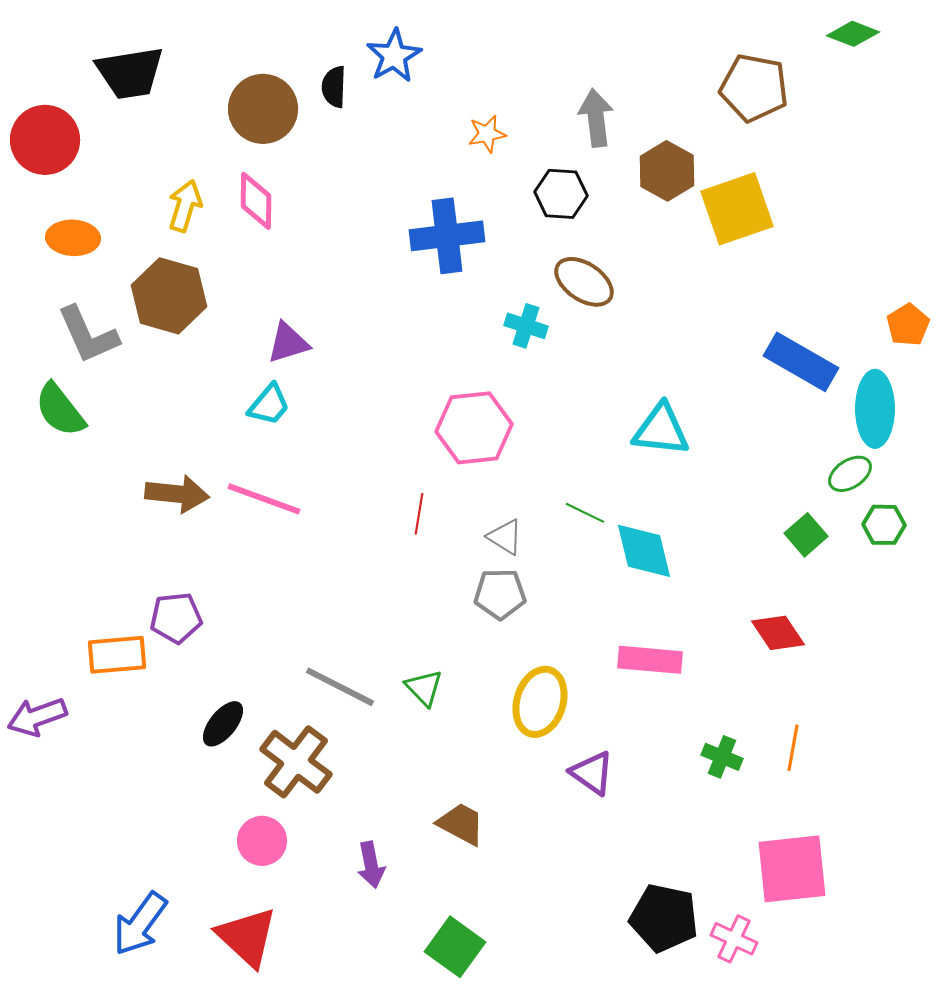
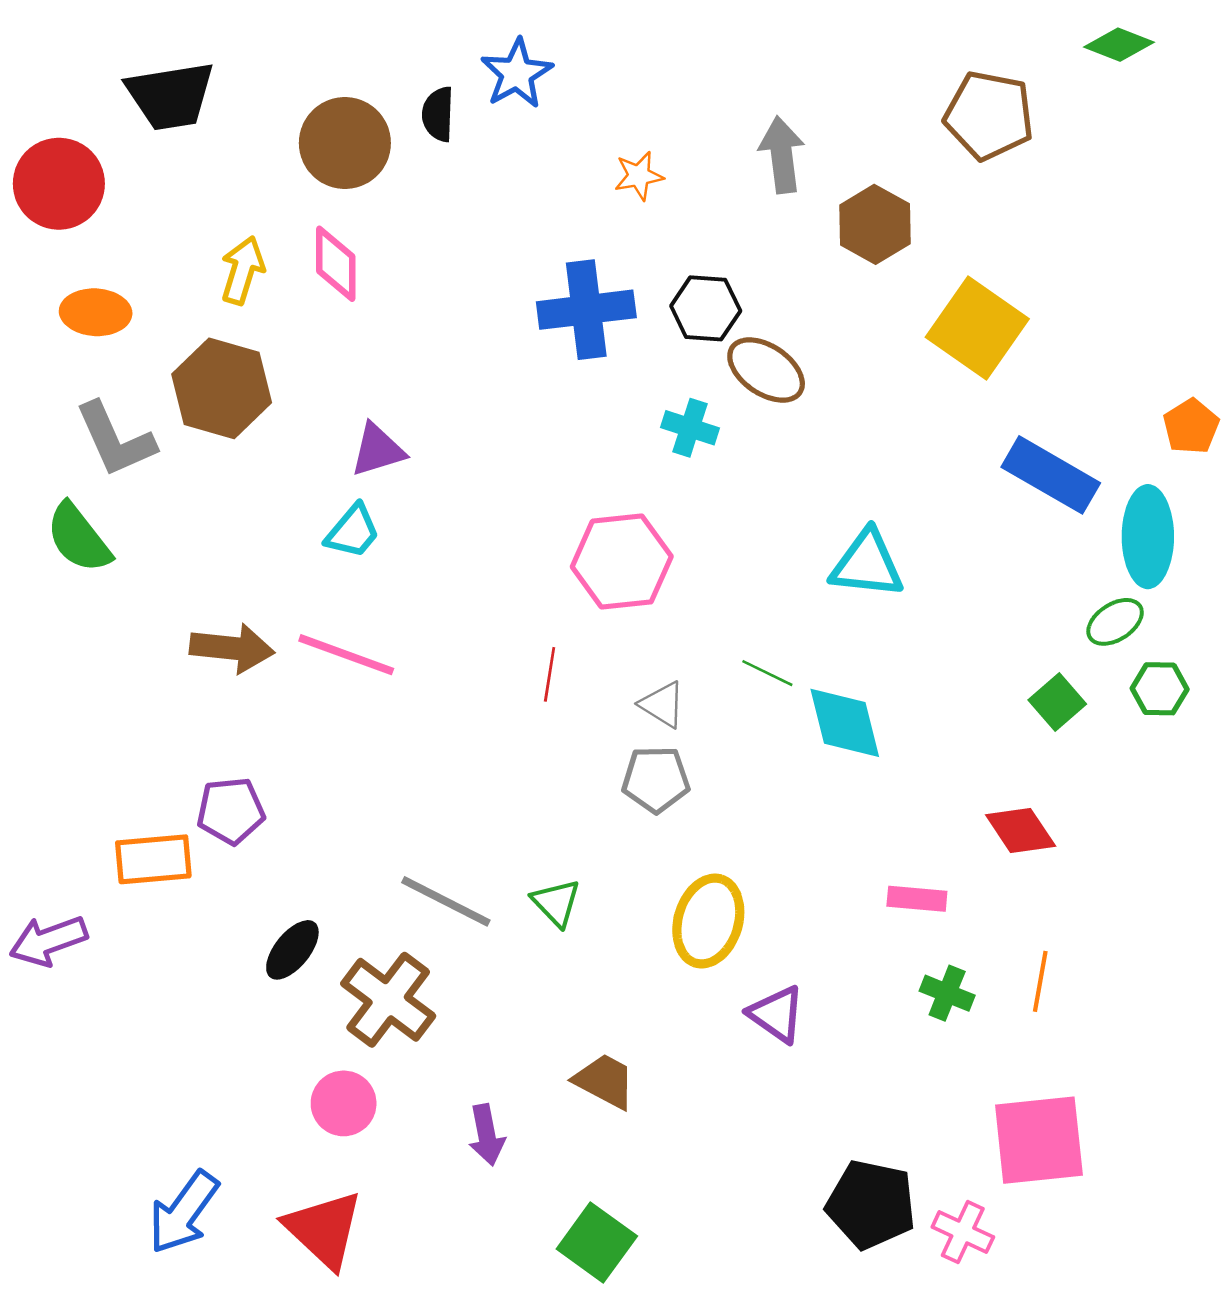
black hexagon: (561, 194) -> (706, 308), moved
yellow square: (737, 209) -> (977, 328), moved, turned -36
pink rectangle: (650, 660) -> (917, 899), moved, size x0.7

